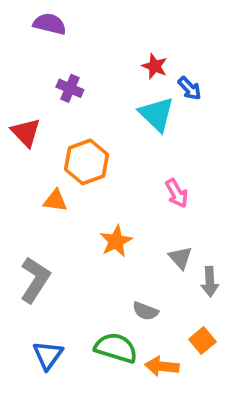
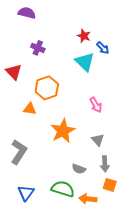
orange star: (116, 241) -> (63, 131), size x1.4
gray arrow: (210, 282) -> (105, 164), moved
orange square: (202, 341) -> (110, 185), turned -32

